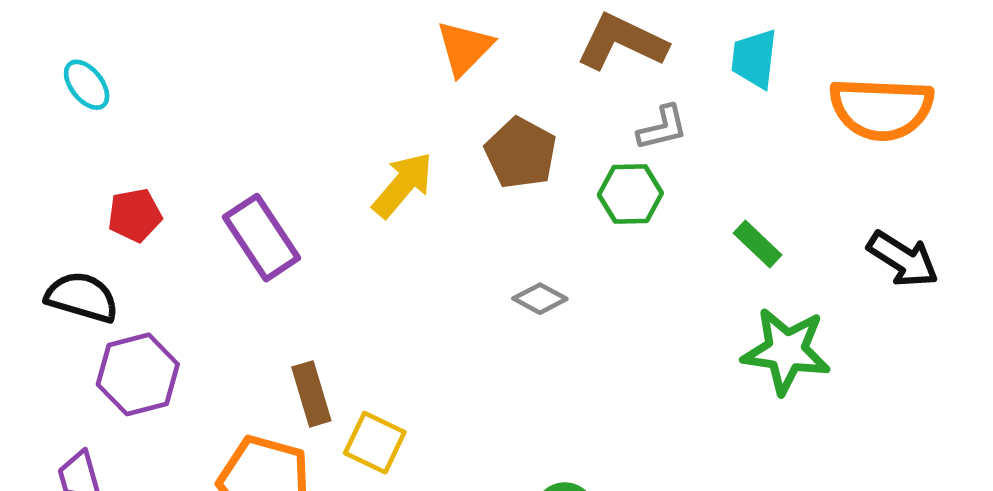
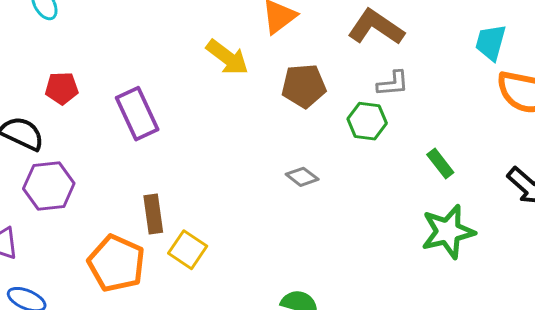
cyan trapezoid: (754, 59) -> (491, 42), moved
brown pentagon: (521, 153) -> (304, 86), turned 30
yellow arrow: (403, 185) -> (227, 57), moved, turned 78
green star: (786, 351) -> (448, 232), turned -30

